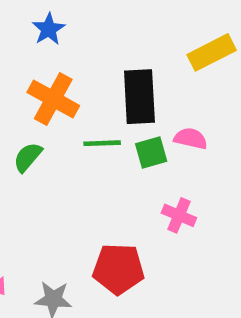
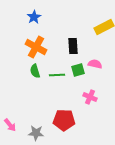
black rectangle: (139, 97) -> (73, 46), size x0.7
green line: (102, 143) -> (57, 75), moved
green semicircle: (28, 157) -> (35, 71), moved, turned -56

